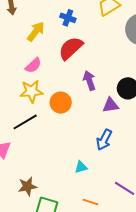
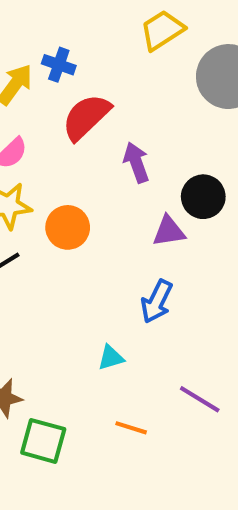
blue cross: (68, 18) -> (59, 65), moved
purple arrow: (89, 81) -> (136, 162), moved

